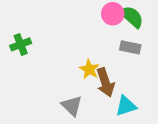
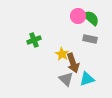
green cross: (21, 44) -> (34, 40), moved
gray triangle: (72, 106) -> (66, 79), moved

